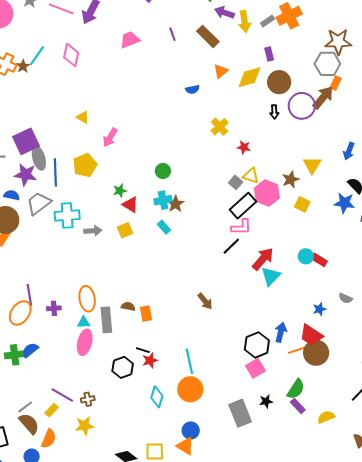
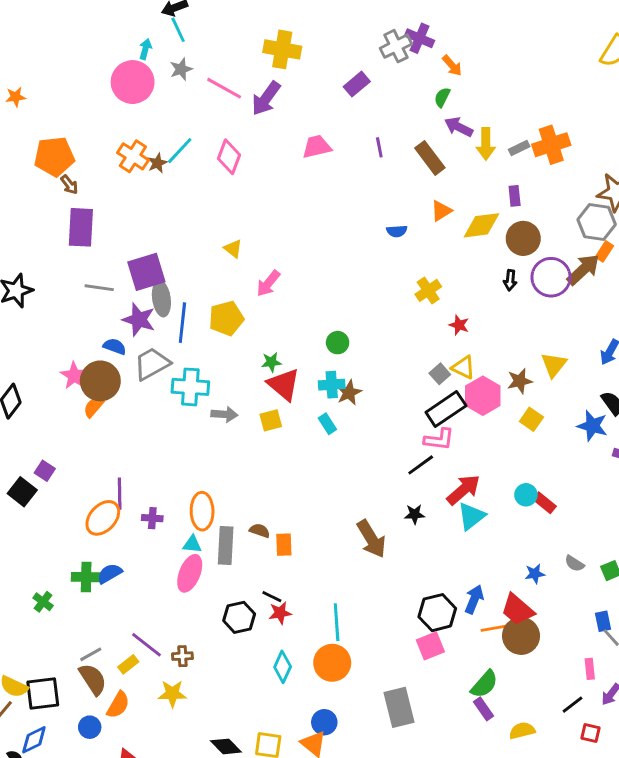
red triangle: (130, 205) -> (284, 384), size x1.4
brown arrow: (205, 301) -> (371, 539), size x1.5
black star: (266, 401) -> (415, 514), moved

